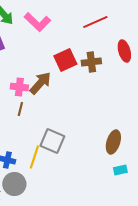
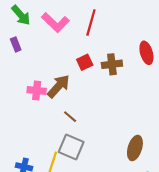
red line: (95, 22) -> (91, 22), moved, turned -50
red square: (65, 60) -> (85, 62), size x0.7
brown line: (20, 109) -> (70, 117), moved, turned -64

